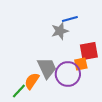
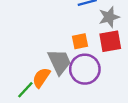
gray star: (60, 31) -> (109, 17), moved
orange square: (81, 64) -> (80, 41), moved

